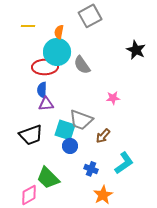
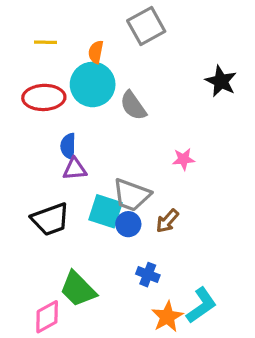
red ellipse: (45, 67) -> (44, 97), moved
blue circle: (70, 146) -> (128, 224), moved
cyan L-shape: (124, 163) -> (201, 305), moved

